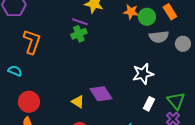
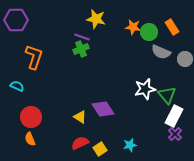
gray semicircle: (159, 37) -> (161, 52), turned 30
green triangle: (176, 101) -> (167, 95), moved
white rectangle: (149, 104) -> (174, 116), moved, size x1.5

